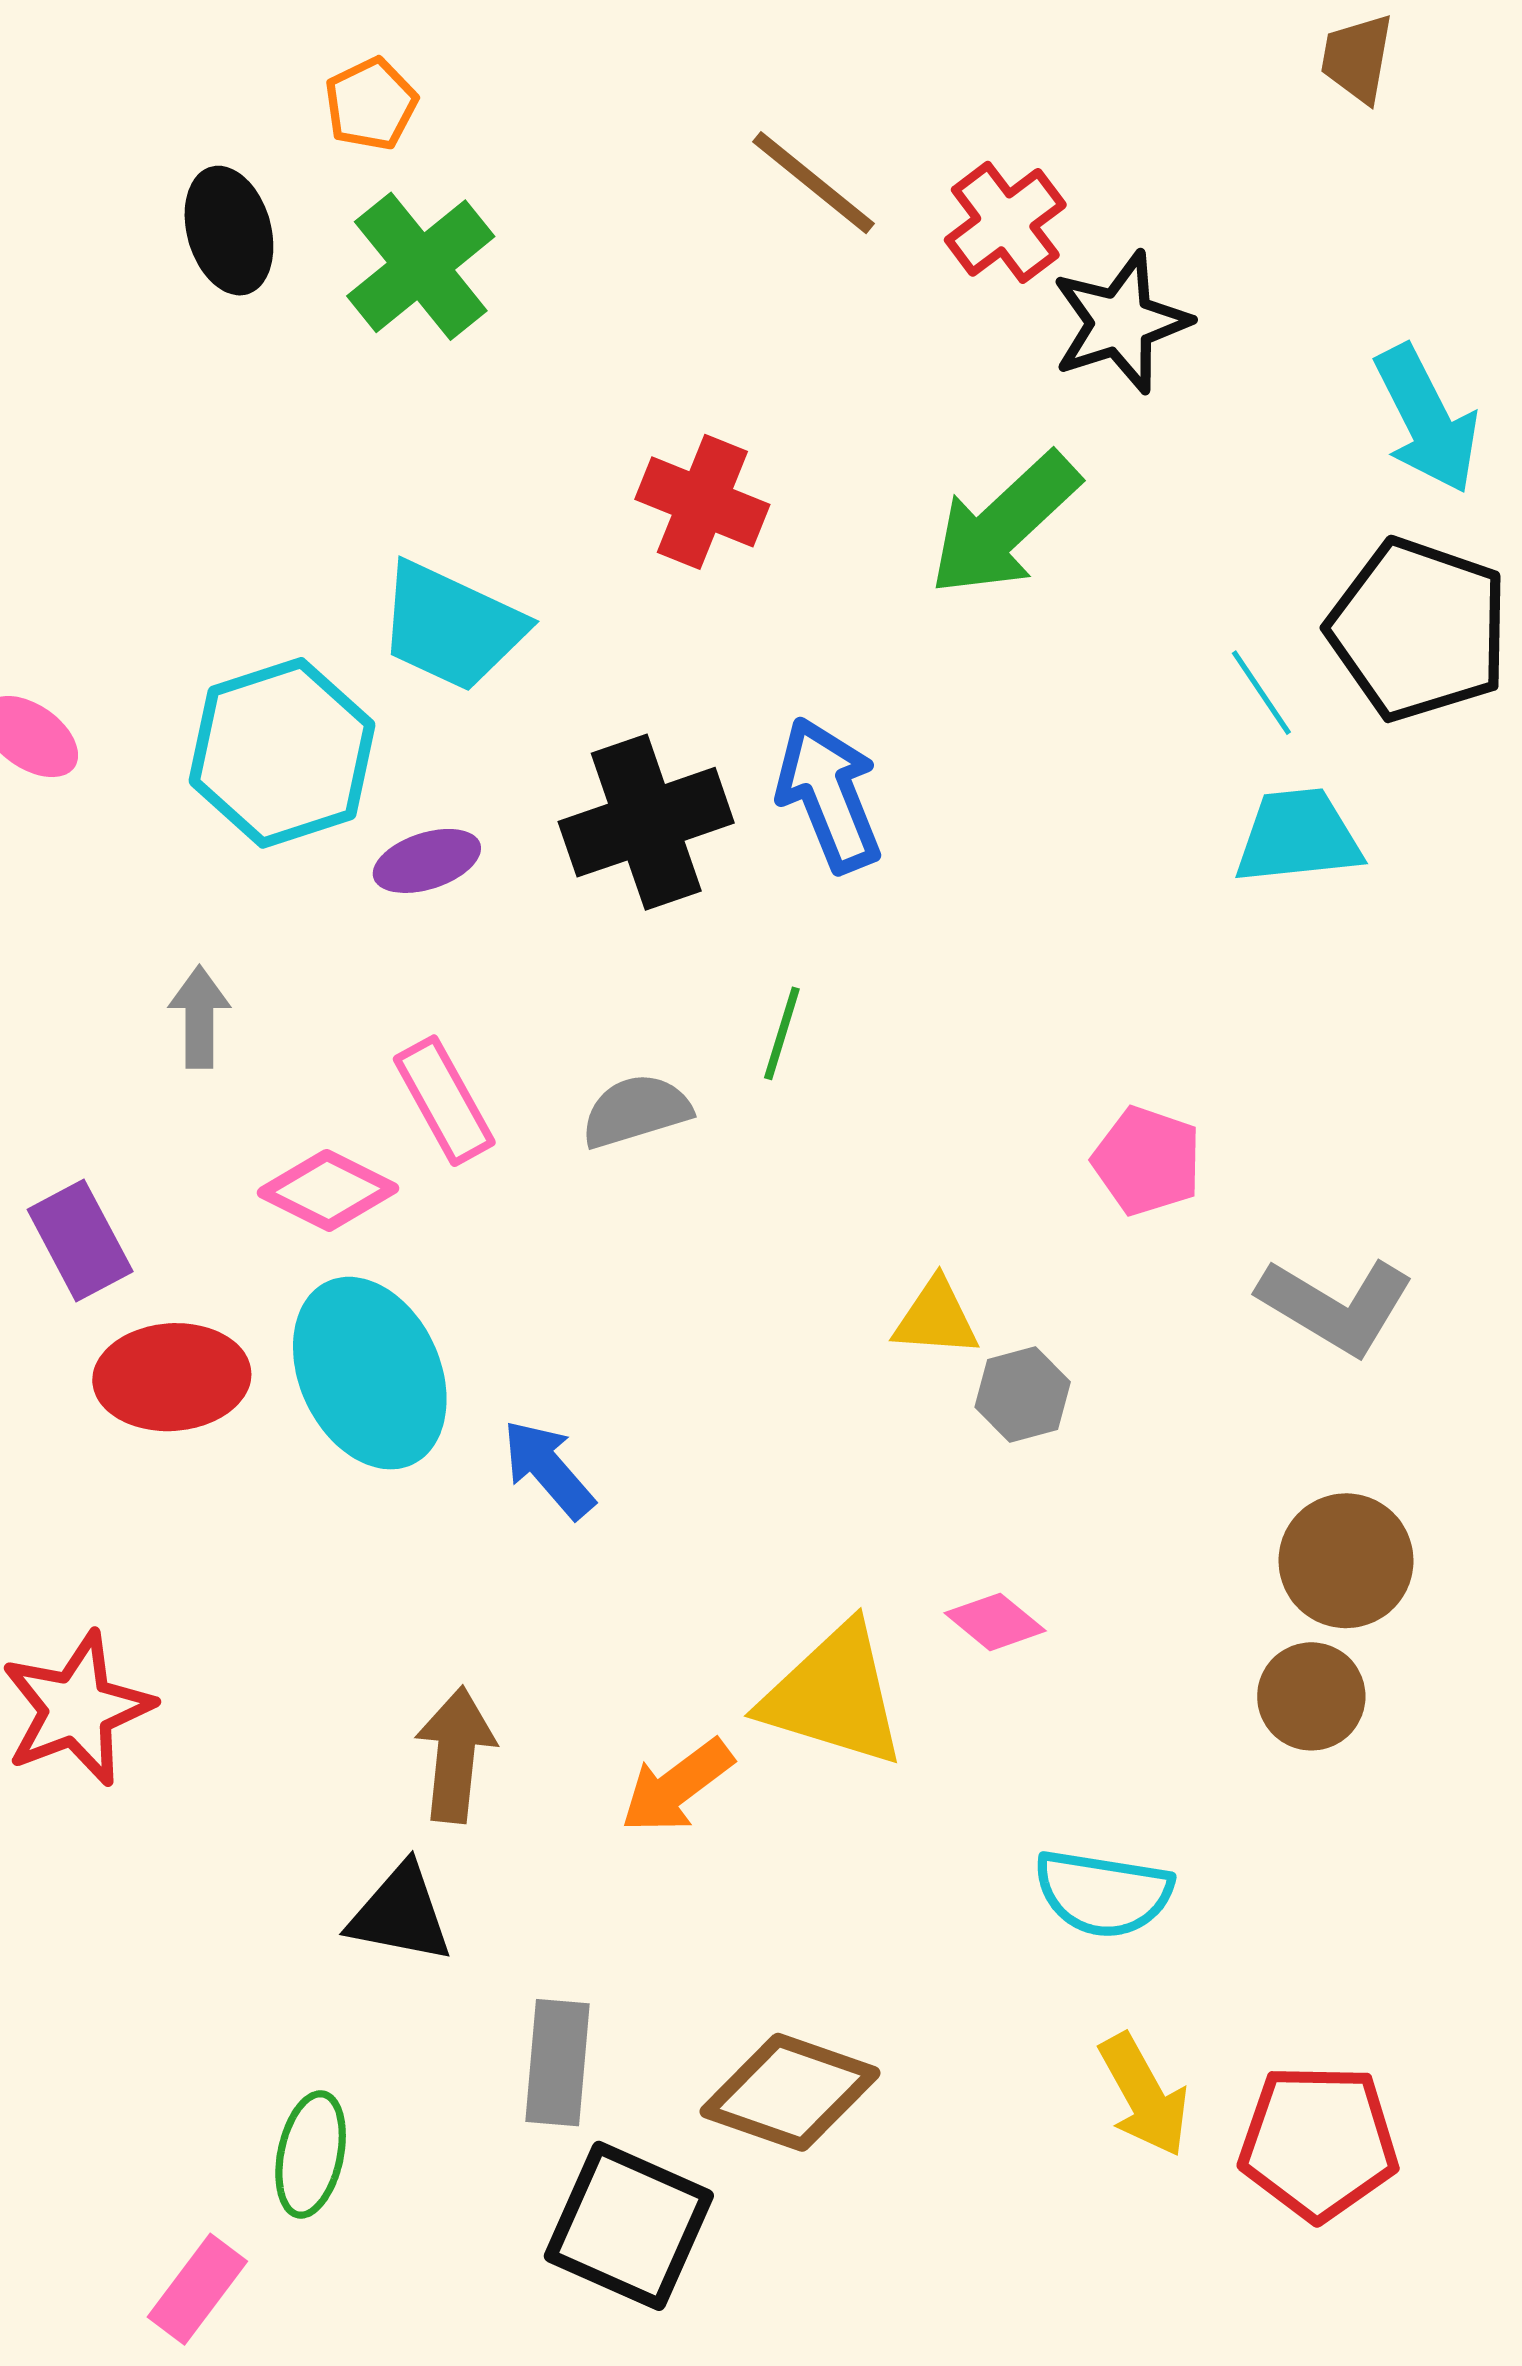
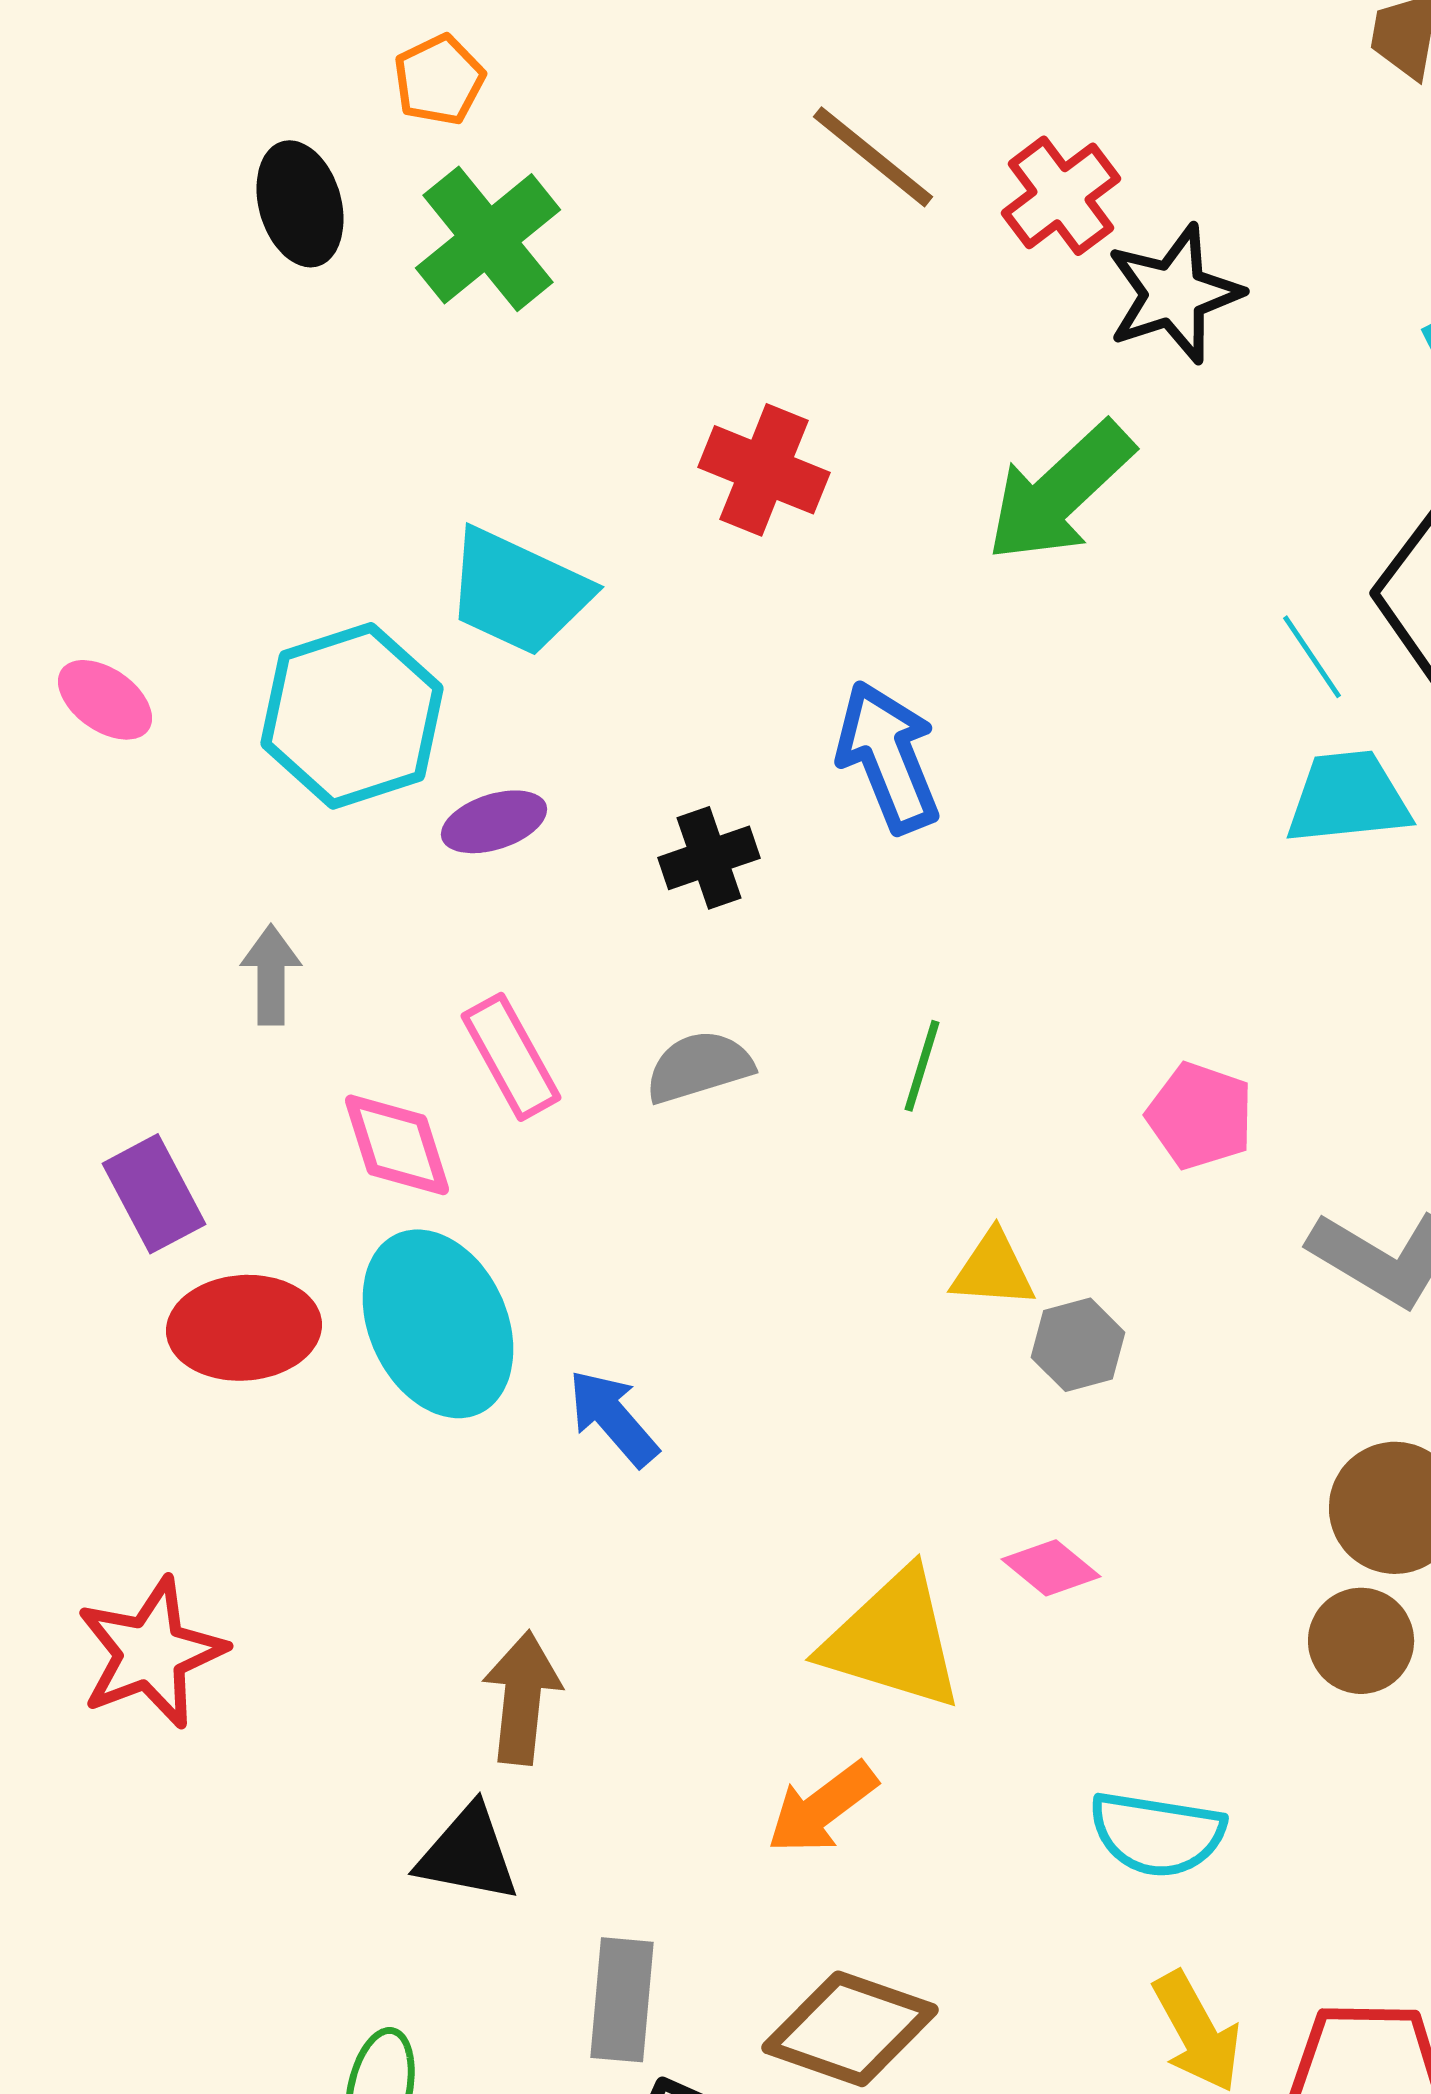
black cross: (646, 822) -> (709, 858), moved, size x0.6
green line: (782, 1033) -> (922, 1066), moved
pink diamond: (328, 1190) -> (397, 1145), turned 46
orange arrow: (677, 1786) -> (822, 1808), moved

